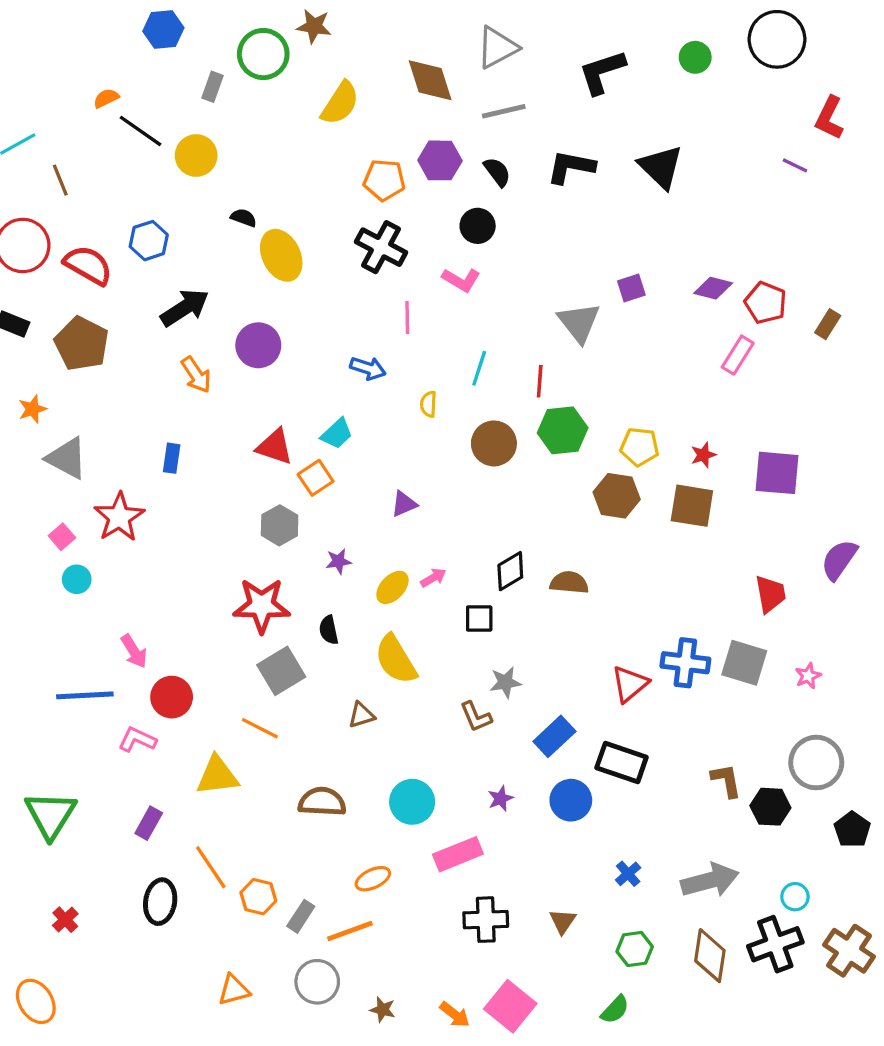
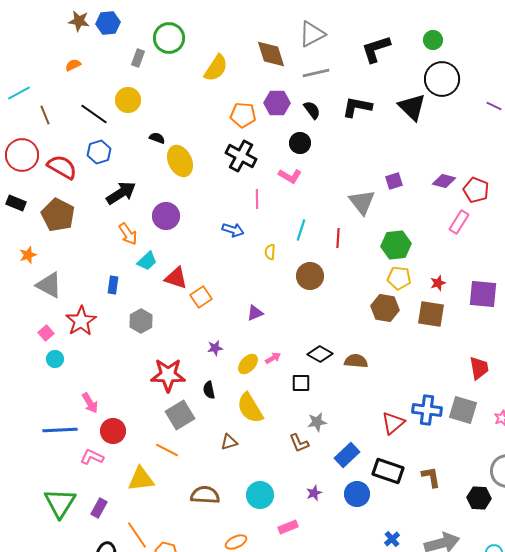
brown star: (314, 26) -> (79, 21), moved
black circle: (777, 39) -> (442, 79), moved
black line: (140, 131) -> (94, 114), moved
green hexagon: (563, 430) -> (396, 245), moved
cyan trapezoid: (337, 434) -> (147, 261), moved
gray hexagon: (280, 525) -> (141, 321), moved
black diamond: (510, 571) -> (320, 354), turned 60
brown L-shape: (726, 781) -> (431, 477), moved
green triangle: (51, 815) -> (60, 503), moved
pink rectangle: (458, 854) -> (288, 527), size x0.7

